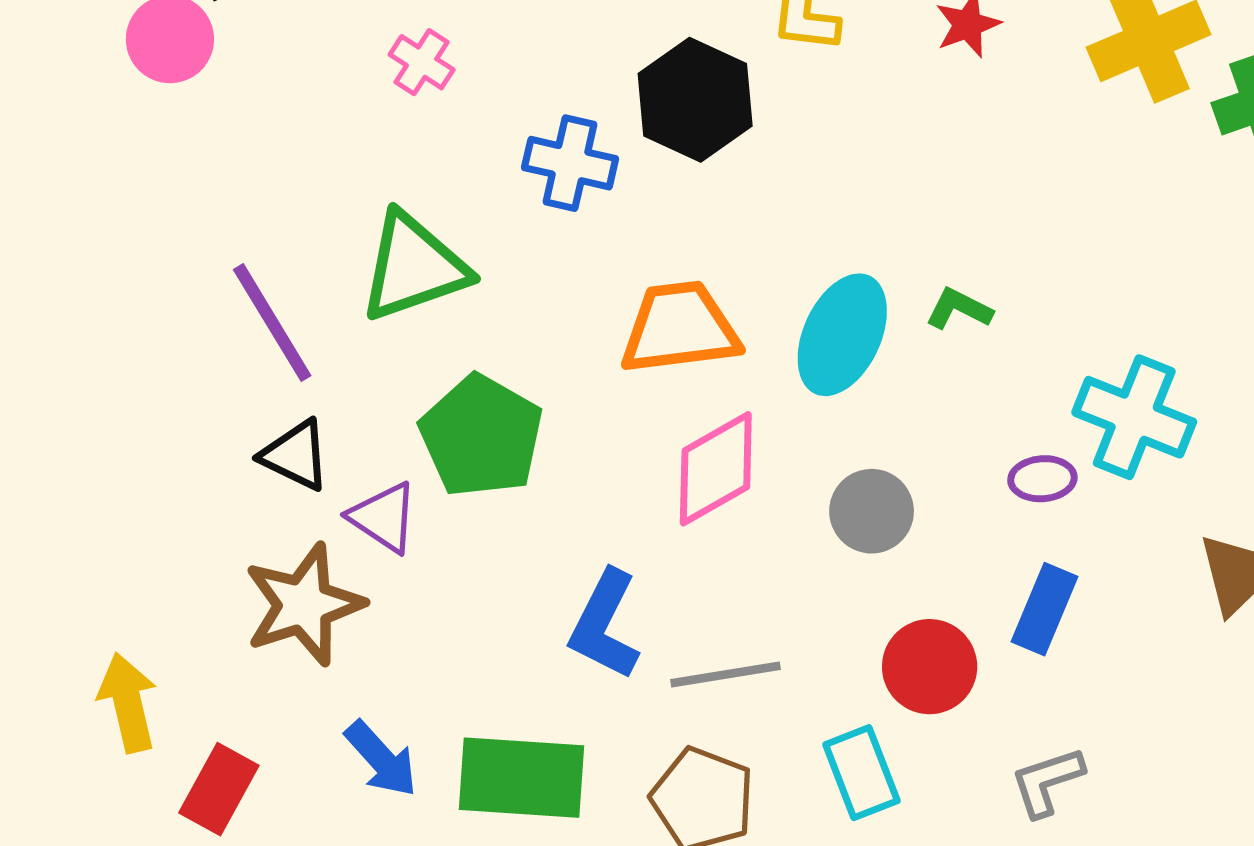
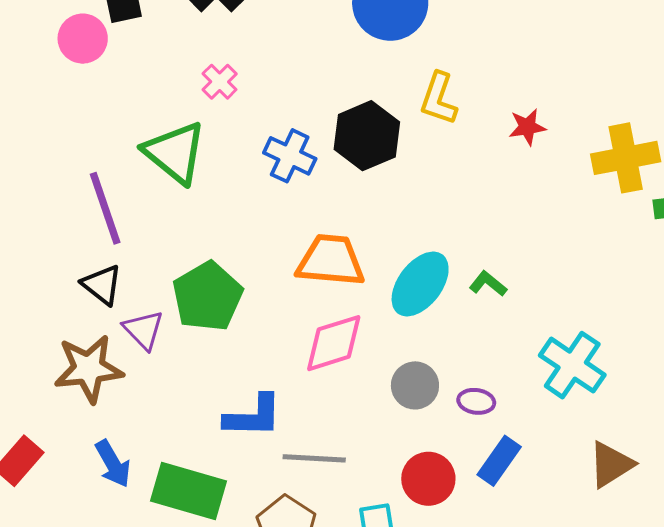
green triangle: (414, 267) -> (175, 153), moved, turned 46
purple ellipse: (1042, 479) -> (476, 401), moved
blue L-shape: (605, 625) -> (253, 416), turned -128

